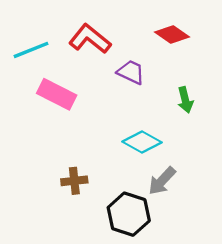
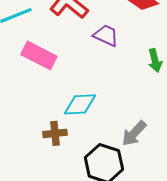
cyan diamond: (142, 142) -> (80, 104), moved, turned -32

